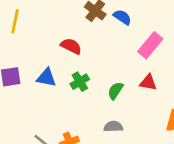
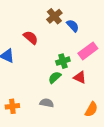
green cross: (80, 82) -> (63, 61), moved

